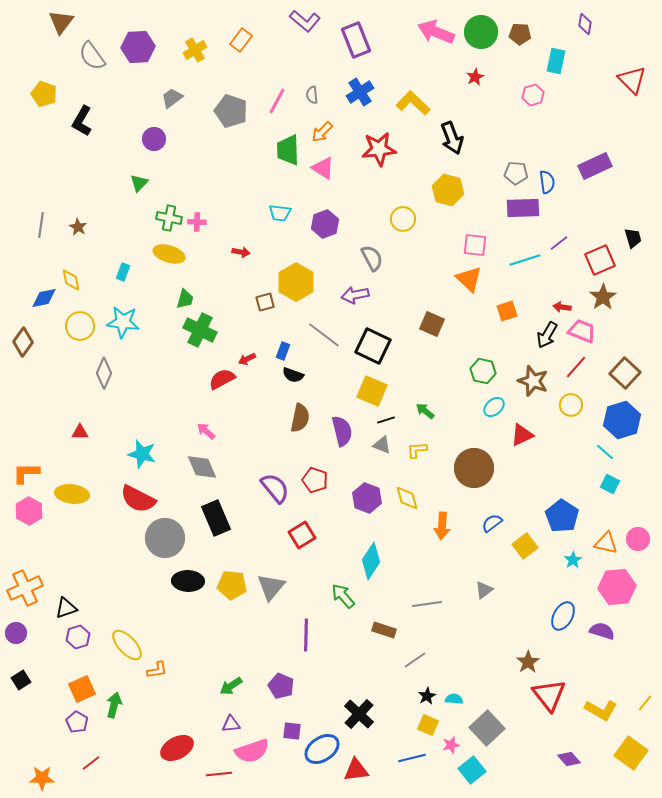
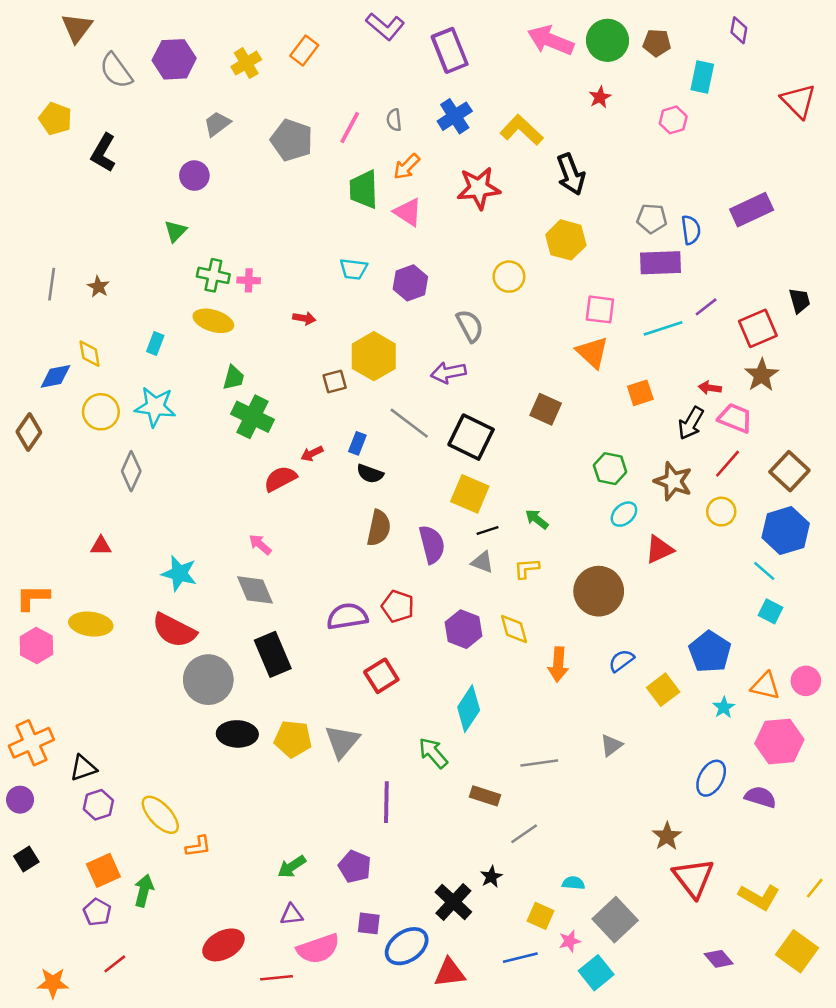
purple semicircle: (275, 488) -> (347, 616), turned -60
black star: (427, 696) -> (491, 877), moved

